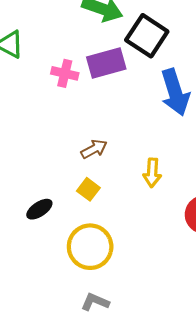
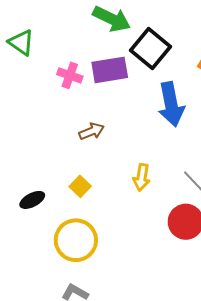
brown arrow: (94, 149) -> (92, 131), moved

